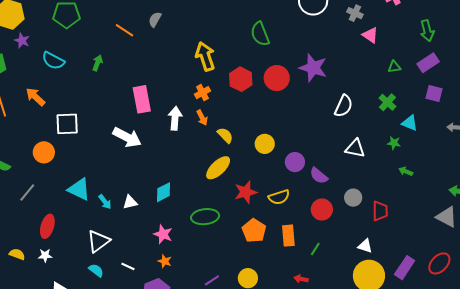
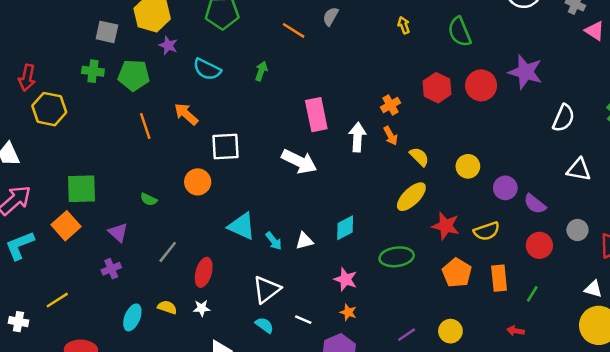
yellow arrow: (205, 56) -> (404, 25), moved, size x0.5
gray line: (27, 192) -> (168, 252), moved
red star: (246, 192) -> (446, 226), turned 30

